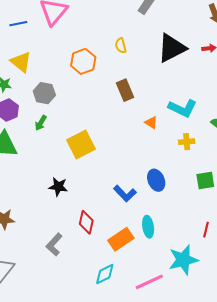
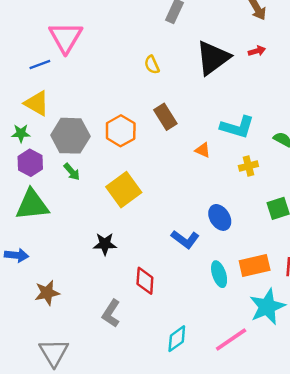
blue line: (18, 24) -> (40, 65), moved
orange hexagon: (83, 61) -> (121, 131), moved
gray hexagon: (44, 93) -> (70, 136), size x1.4
green arrow: (41, 123) -> (72, 172), turned -63
orange rectangle: (121, 239) -> (255, 266), moved, turned 30

